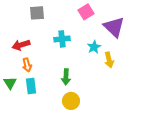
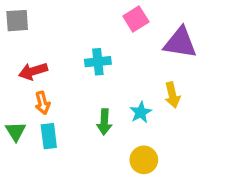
gray square: (37, 13) -> (17, 21), moved
purple triangle: (114, 27) -> (180, 43), turned -35
cyan star: (94, 47) -> (141, 112), moved
yellow circle: (71, 101) -> (144, 160), moved

